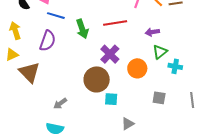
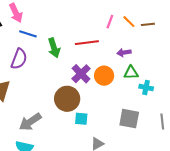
green triangle: (160, 52) -> (131, 73), turned 35
orange circle: (137, 68) -> (104, 76), moved
gray square: (159, 98) -> (129, 119), size x1.5
gray arrow: (60, 103) -> (30, 122), size x1.6

